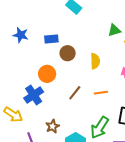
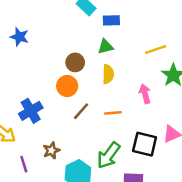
green triangle: (114, 30) -> (105, 47), moved
blue rectangle: (51, 39) -> (111, 20), moved
orange circle: (47, 74) -> (67, 86), moved

